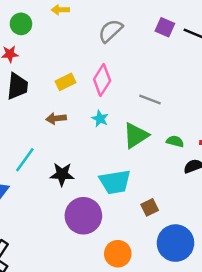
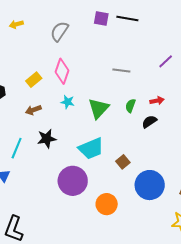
gray line: (150, 99) -> (121, 71), moved
green semicircle: (175, 141) -> (130, 106), turned -72
black star: (62, 174) -> (47, 139), moved

